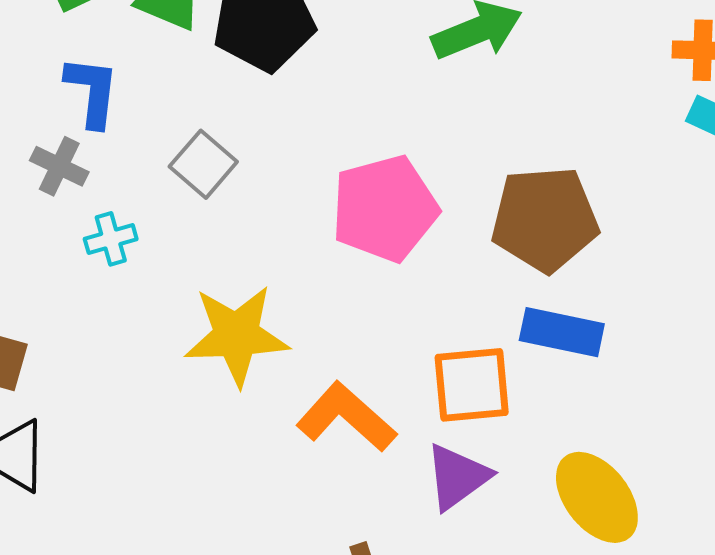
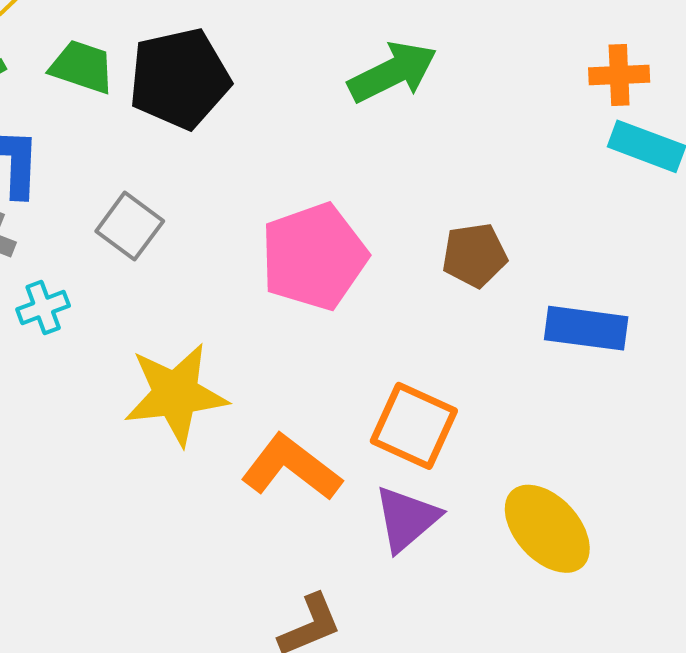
brown pentagon: (545, 219) -> (474, 255), size x0.6
blue rectangle: (562, 332) -> (586, 328), moved
orange square: (472, 385) -> (414, 426), turned 34

